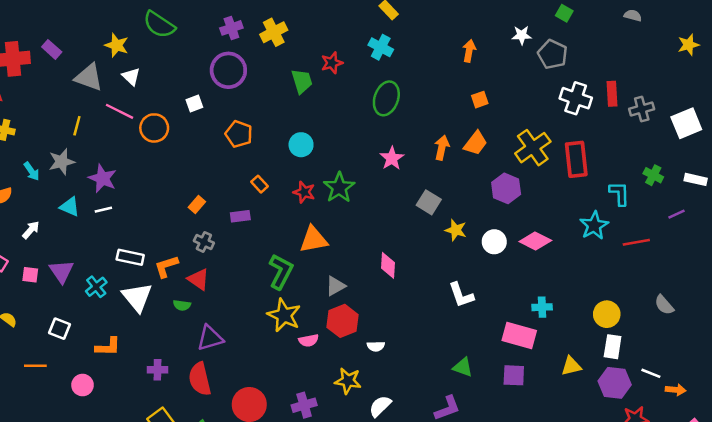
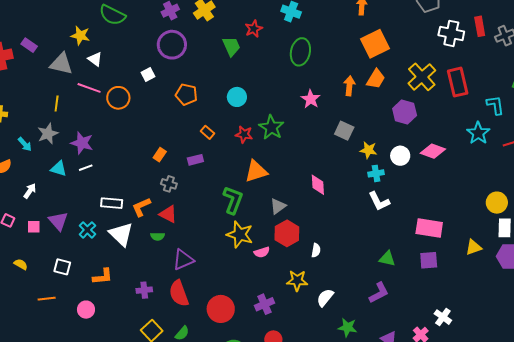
orange square: (480, 100) -> (375, 44), size x2.0
cyan cross: (542, 307) -> (376, 173), moved
white semicircle: (376, 346) -> (316, 250), turned -72

